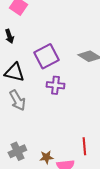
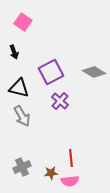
purple cross: (55, 85) -> (60, 101), turned 36
red line: (84, 146) -> (71, 158), moved

